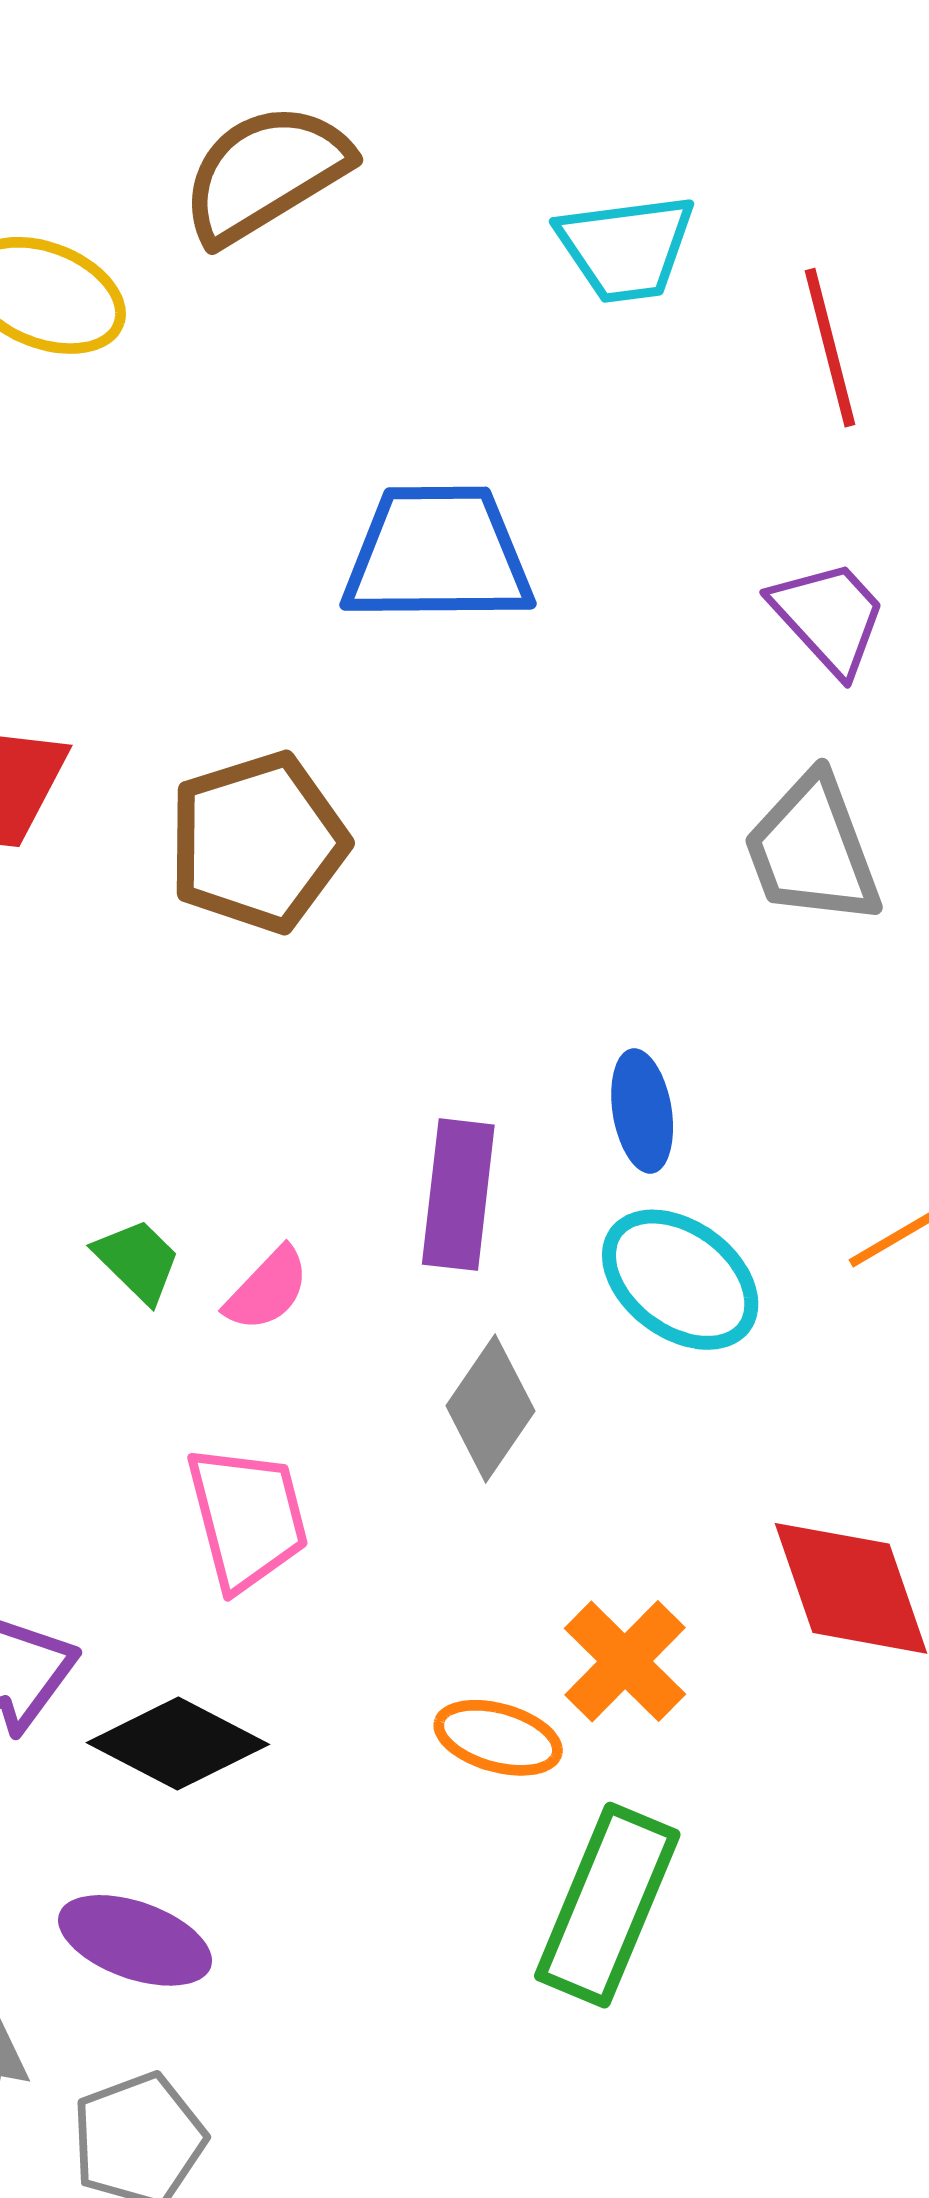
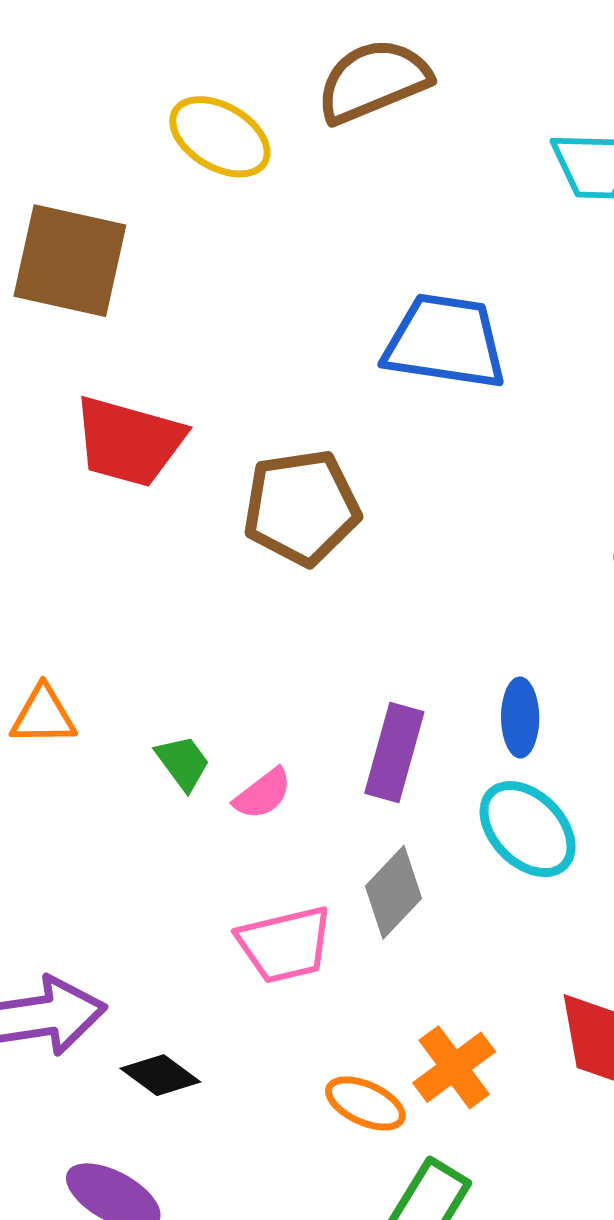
pink trapezoid: (247, 1518) -> (285, 944), moved, turned 82
black diamond: (178, 1744) -> (160, 1075), size x0.7

